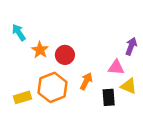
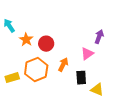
pink triangle: (116, 67) -> (87, 54), turned -40
yellow triangle: (129, 86) -> (97, 90), moved

